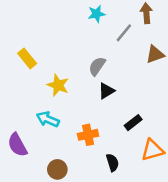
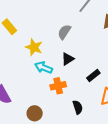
black triangle: (106, 91) -> (68, 59), moved
cyan arrow: (48, 119) -> (44, 67), moved

